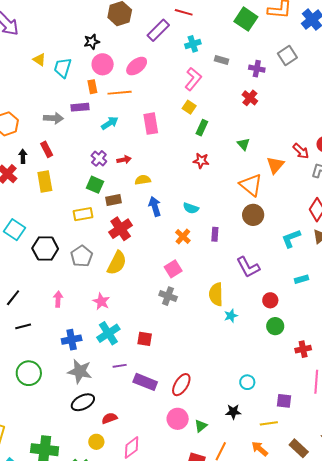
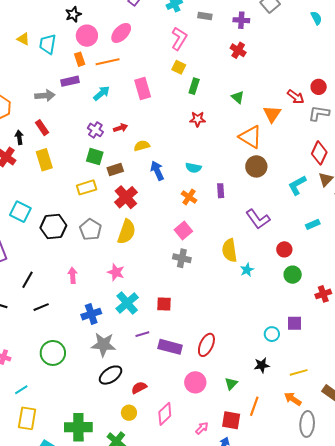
purple square: (284, 401) -> (294, 323), moved
pink circle: (178, 419) -> (195, 382), moved

